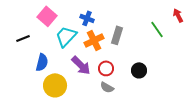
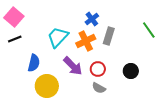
pink square: (47, 16) -> (14, 17), moved
blue cross: (87, 18) -> (92, 19), moved, turned 32

